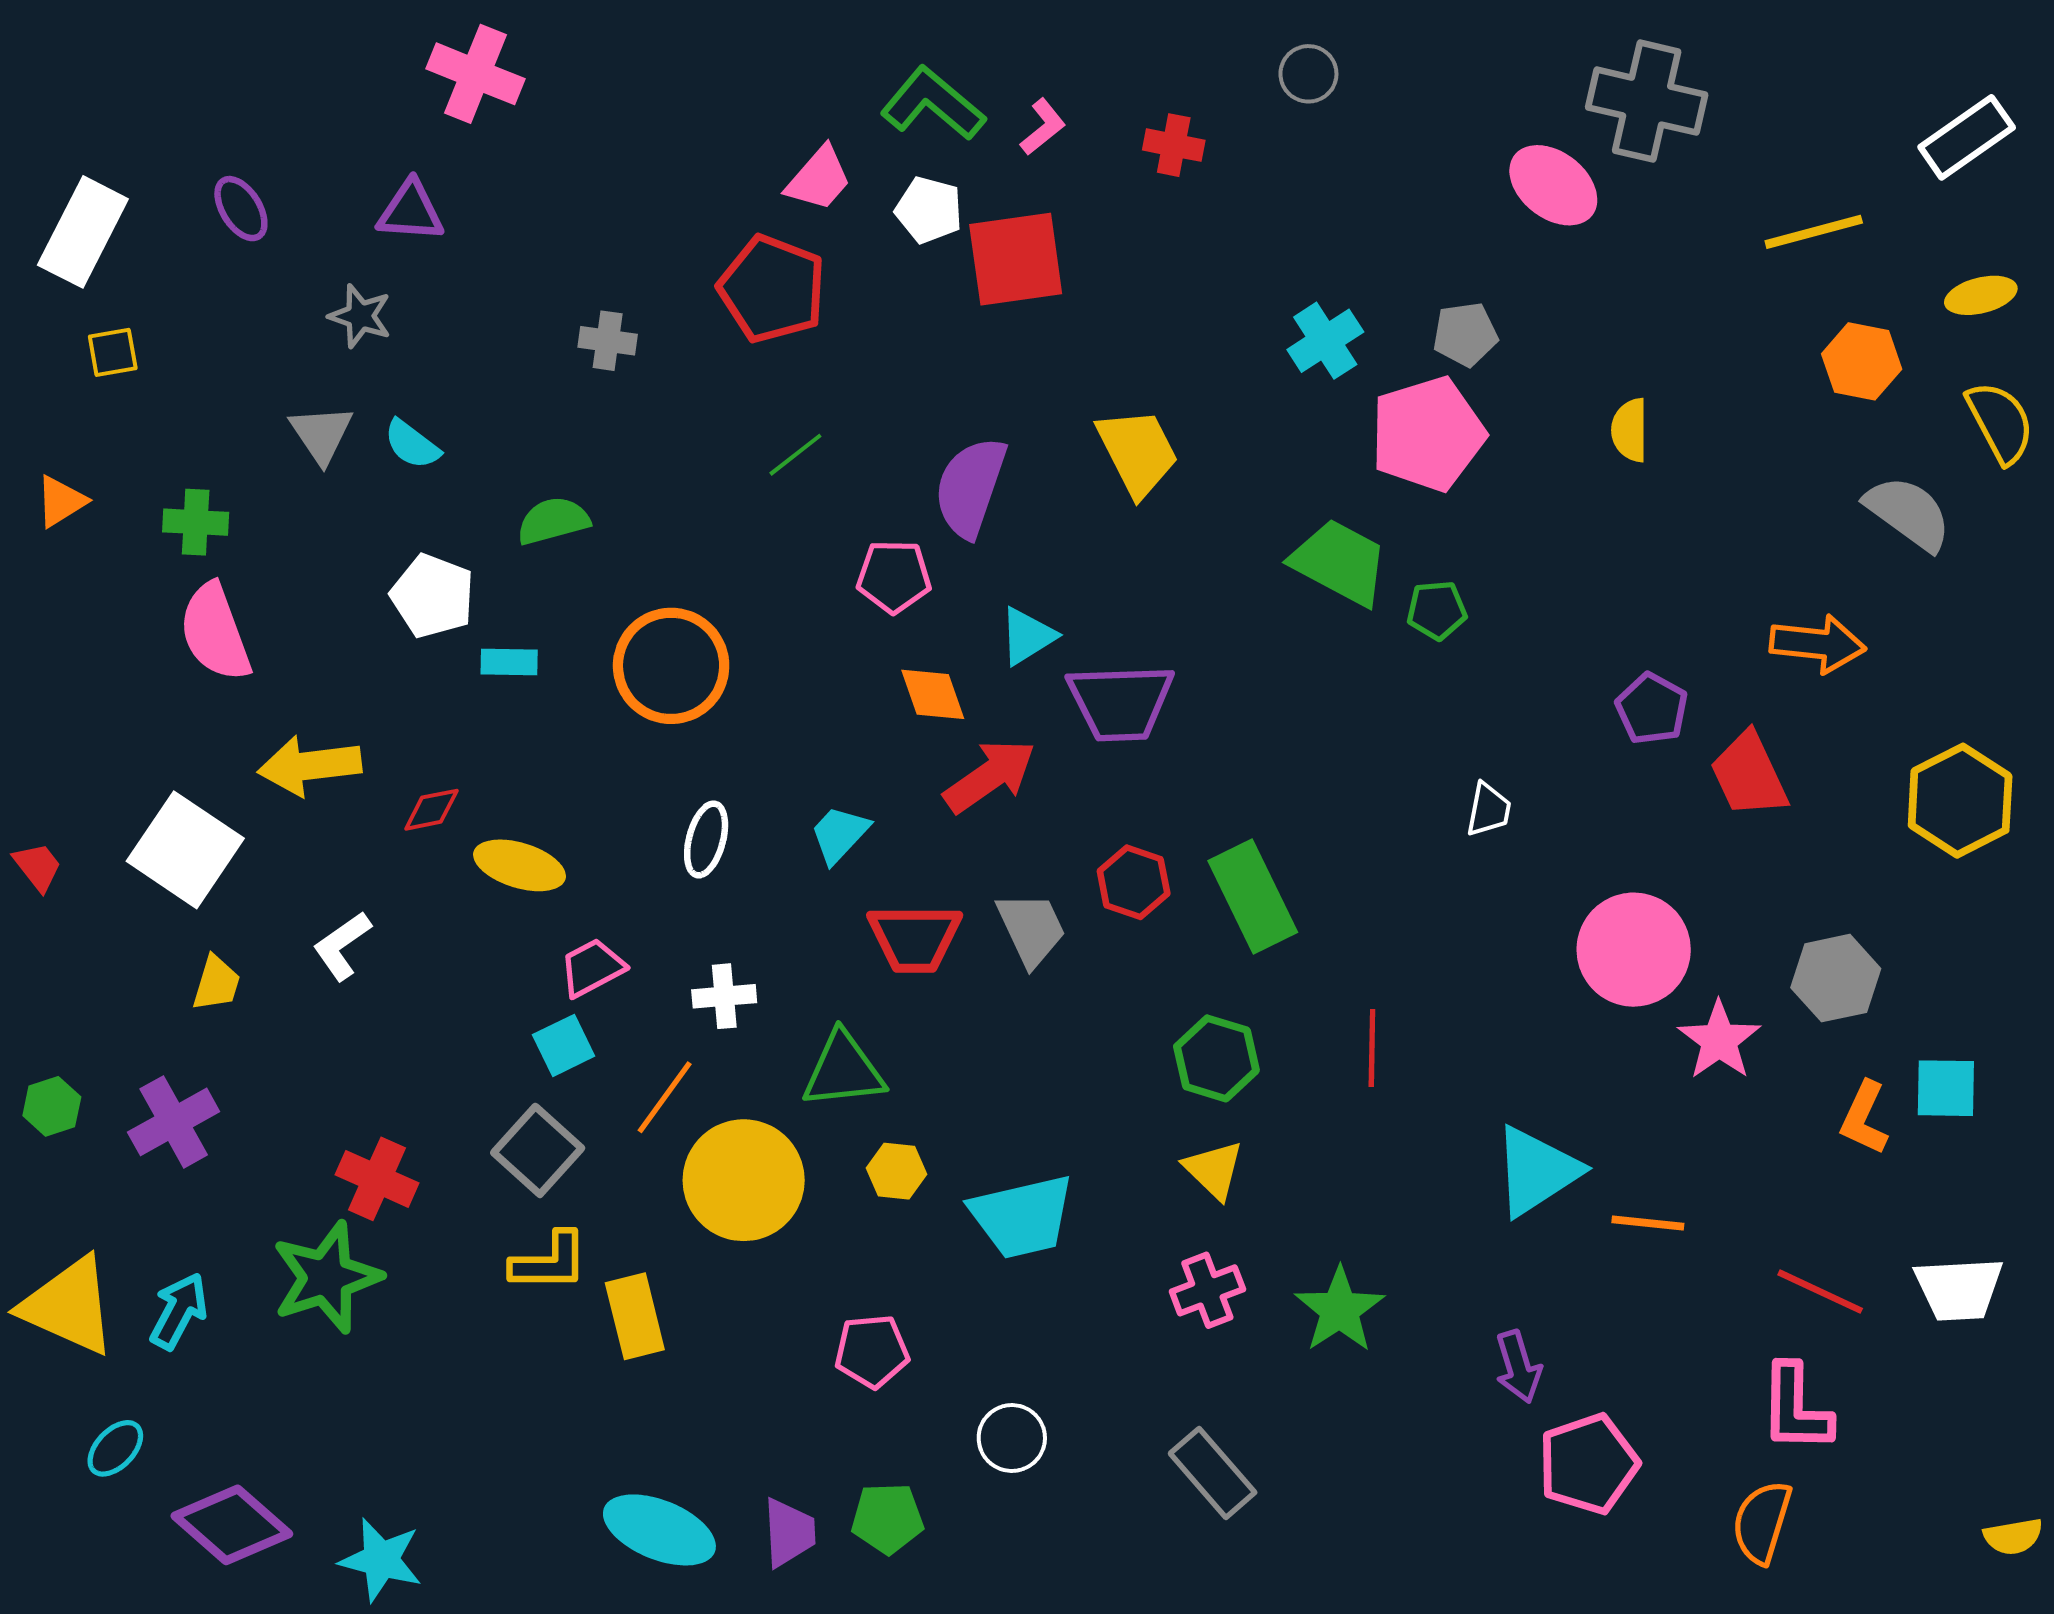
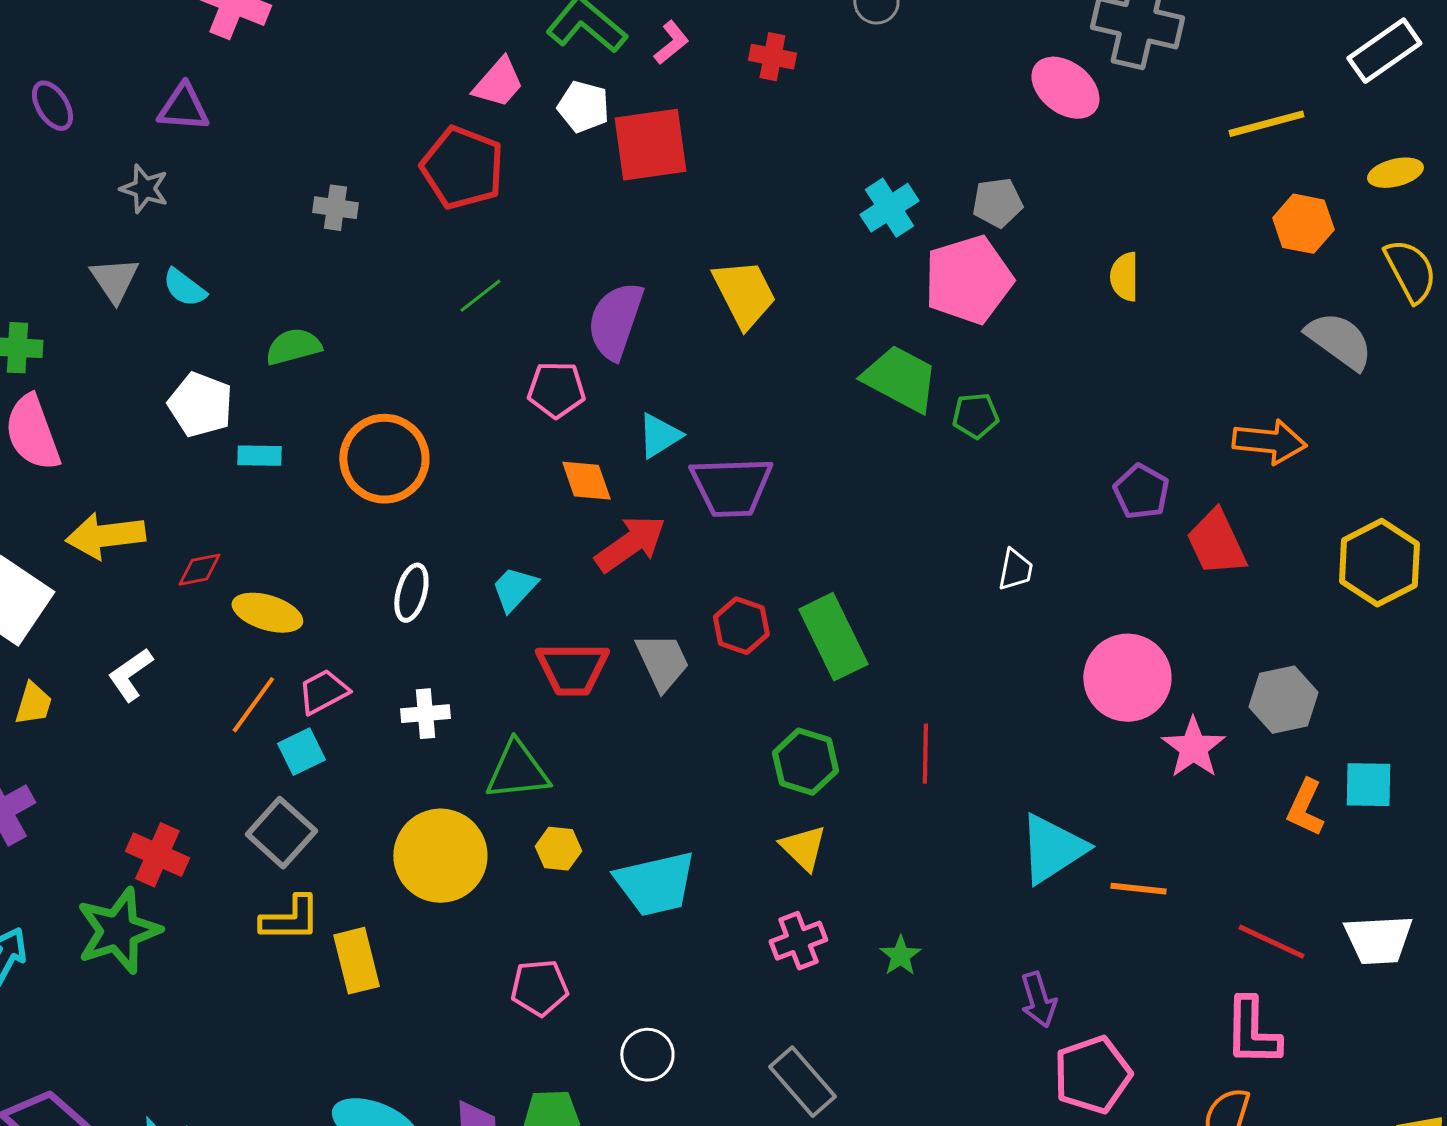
orange line: (665, 1097) -> (253, 705), moved
green star: (1340, 1310) -> (900, 956), size x0.6

